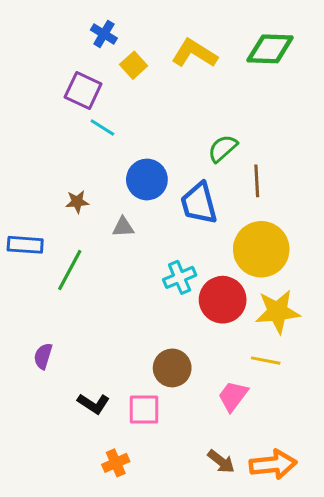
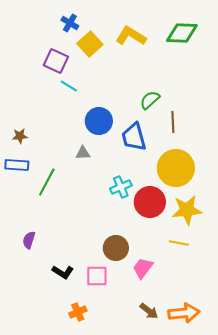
yellow square: (134, 65) -> (90, 44), size x1.4
brown star: (77, 202) -> (20, 136), moved
pink trapezoid: (233, 396) -> (143, 268), moved

